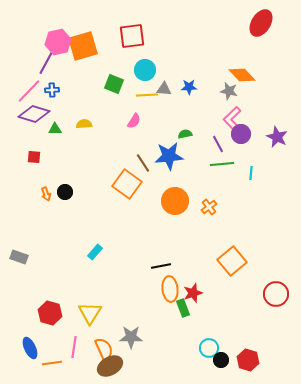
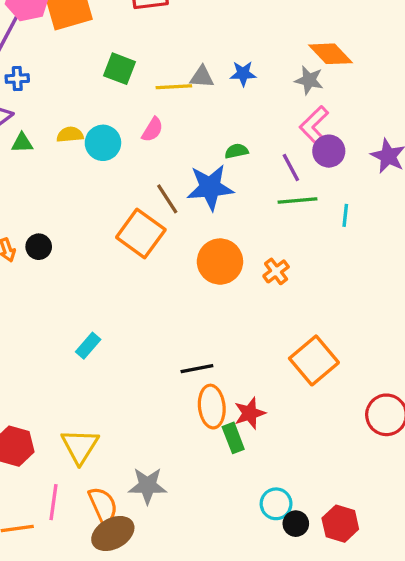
cyan circle: (145, 70) -> (103, 143), moved

